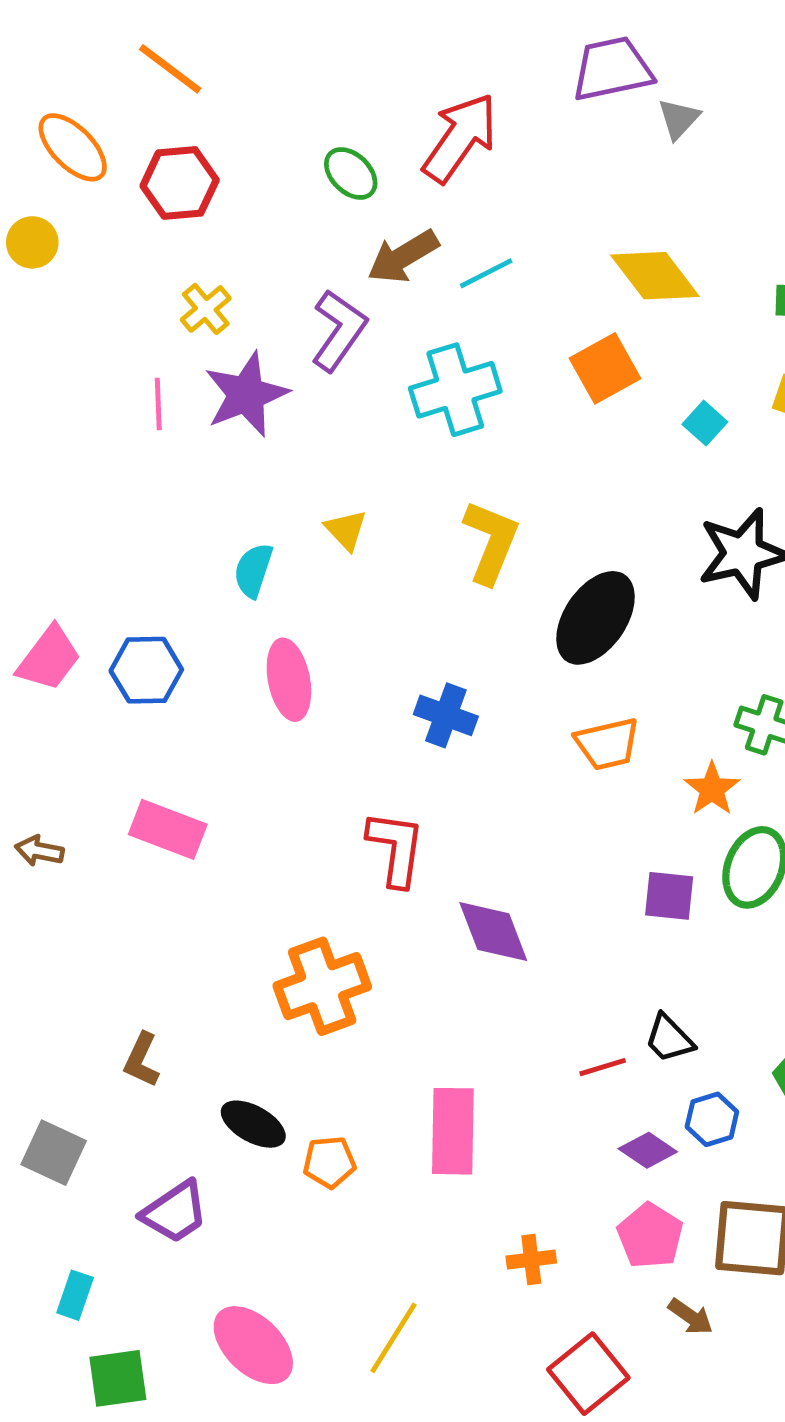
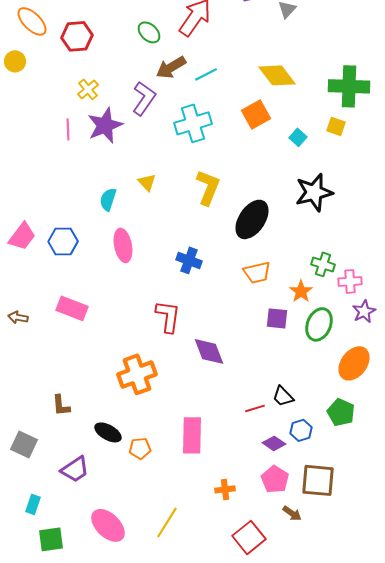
purple square: (669, 896) -> (277, 318), moved
brown L-shape: (142, 1060) -> (61, 405), turned -30

